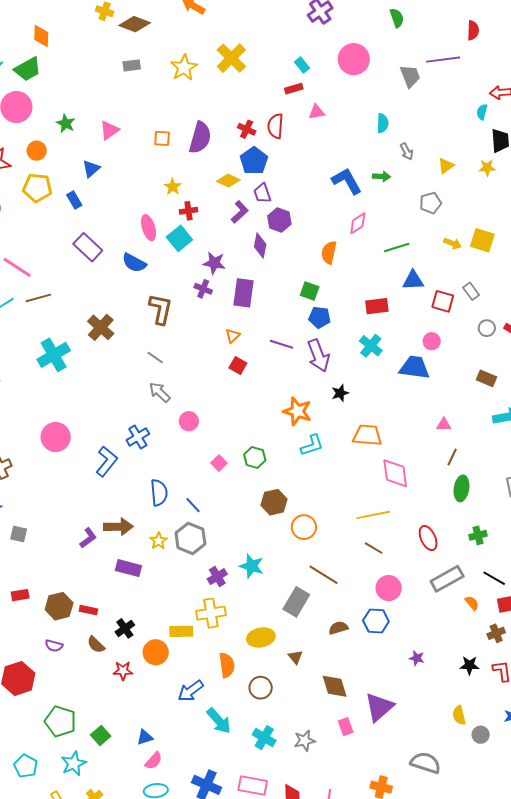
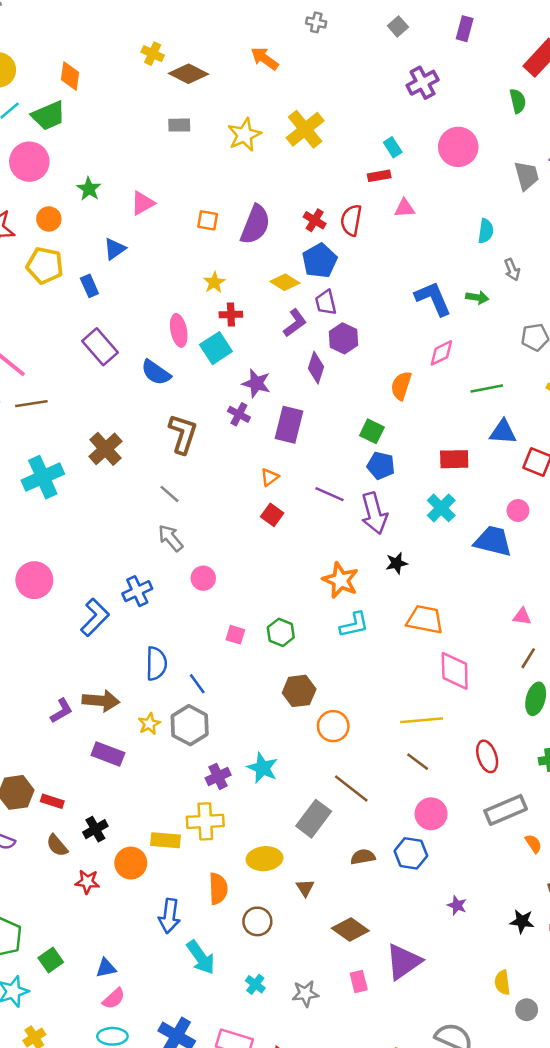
pink square: (219, 463) -> (235, 635), turned -35
brown diamond: (335, 686) -> (350, 930), turned -44
blue arrow: (191, 691) -> (169, 916), turned -52
cyan cross: (264, 738) -> (255, 984), size x0.7

